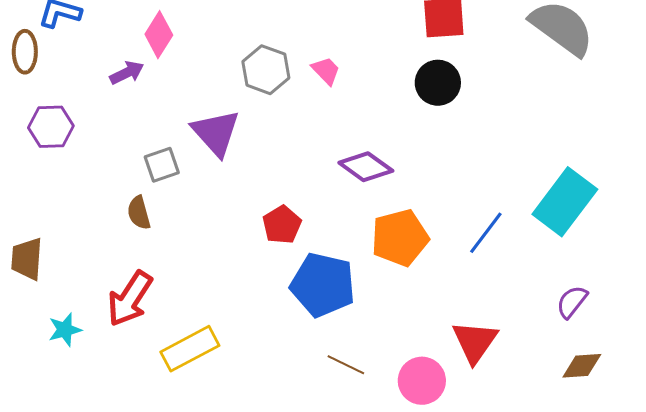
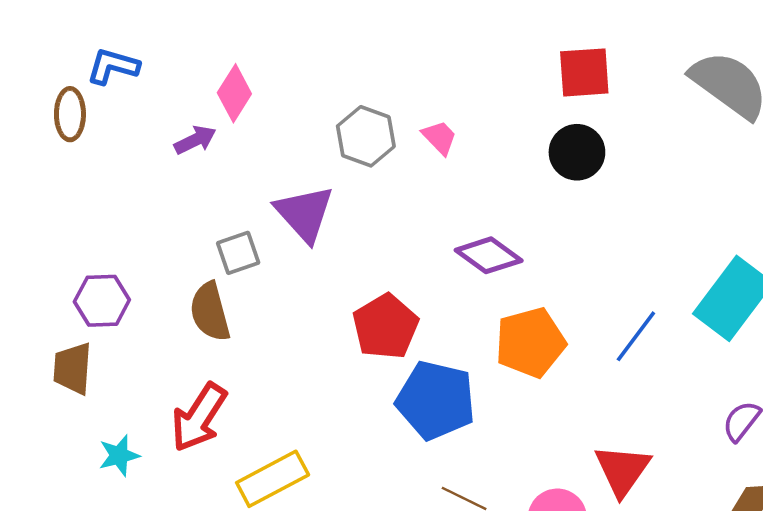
purple hexagon: (51, 127) -> (102, 301), moved
brown semicircle: (139, 213) -> (210, 312), size x1.4
red pentagon: (282, 225) -> (385, 327), size x1.4

